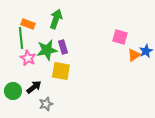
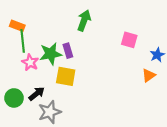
green arrow: (56, 19) -> (84, 20), moved
orange rectangle: (28, 24) -> (17, 26), moved
orange triangle: (134, 55) -> (149, 75), moved
gray star: (46, 104) -> (50, 112), size x1.5

